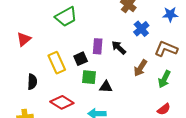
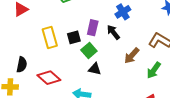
blue cross: (141, 29) -> (123, 12), moved
green square: (89, 77) -> (89, 50), moved, turned 35
black semicircle: (32, 82) -> (22, 65), moved

